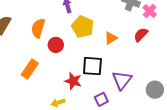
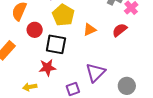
black square: (92, 66) -> (56, 44), moved
red star: (73, 81) -> (47, 68), turned -30

